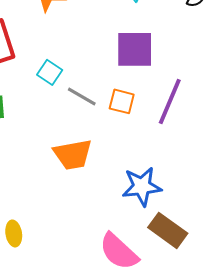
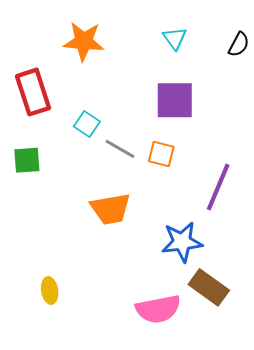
purple line: (170, 101) -> (218, 187), moved
pink semicircle: (119, 251) -> (158, 309), turned -54

